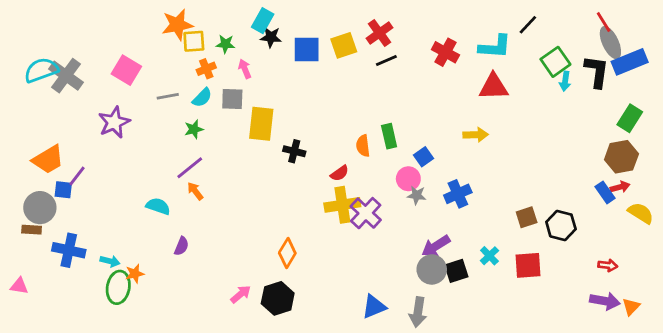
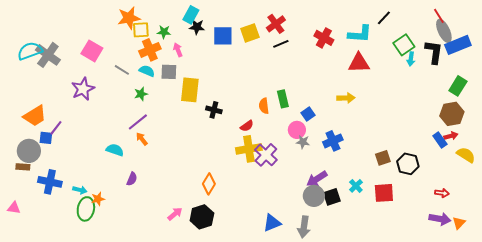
orange cross: (206, 69) -> (150, 50), size x1.5
gray line: (168, 96) -> (122, 70), turned 42
cyan semicircle: (202, 98) -> (147, 71), turned -112

